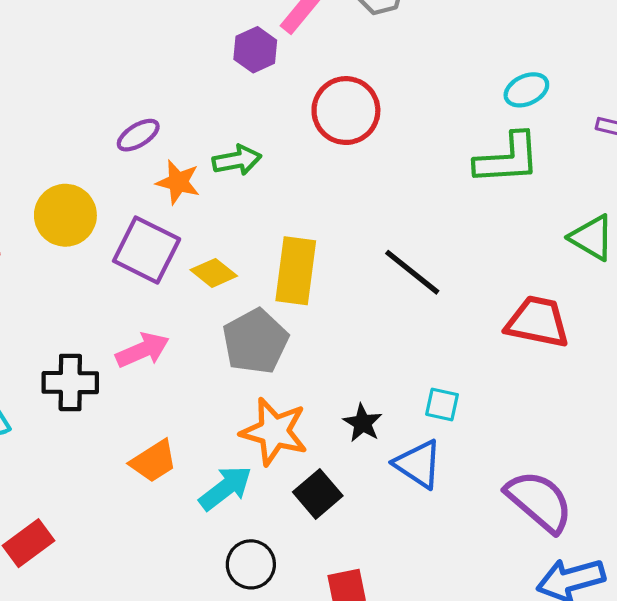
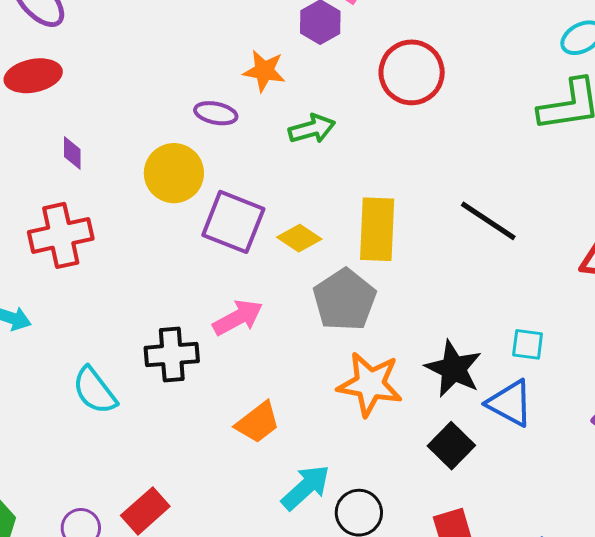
purple ellipse: (138, 135) -> (216, 113), turned 48
orange star: (178, 182) -> (264, 71), moved
yellow circle: (65, 215) -> (174, 173), moved
black star: (363, 423) -> (453, 369), size x1.5
cyan arrow: (225, 488) -> (306, 487), moved
black square: (318, 494) -> (451, 446), moved

